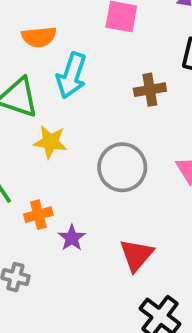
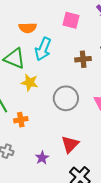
purple star: (72, 238) -> (42, 158), moved

